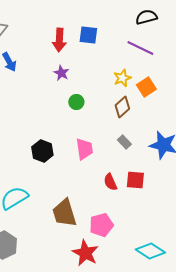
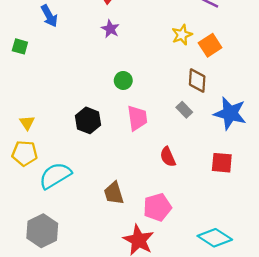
green circle: (76, 102) -> (123, 80), moved
brown diamond: (122, 107) -> (197, 80), moved, turned -45
red square: (135, 180) -> (222, 163), moved
brown trapezoid: (64, 213) -> (114, 193), size x0.7

